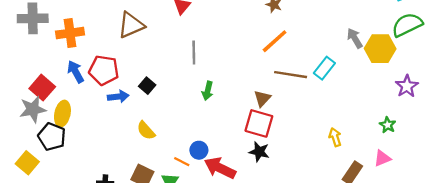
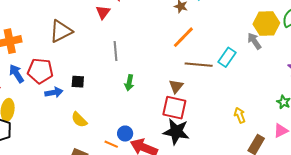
gray arrow: (355, 38) -> (254, 41), moved
yellow hexagon: (380, 49) -> (266, 24), moved
black square: (147, 86) -> (78, 82), turned -32
black star: (259, 152) -> (176, 132), size x1.5

